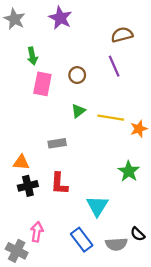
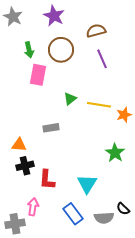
brown semicircle: (122, 35) -> (96, 31), moved
brown circle: (77, 75) -> (61, 50), moved, size x1.6
red L-shape: (59, 184) -> (47, 180), moved
gray cross: (17, 251) -> (15, 224), turned -36

